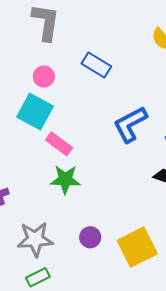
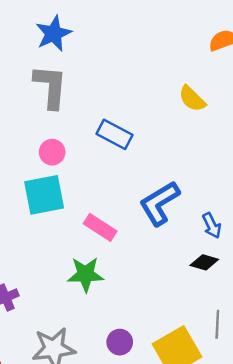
cyan square: (35, 112) -> (44, 195), turned -36
pink rectangle: (59, 144) -> (100, 227), moved

